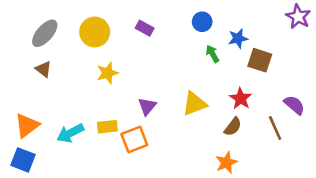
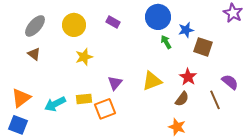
blue circle: (202, 22) -> (158, 17), size x1.6
orange star: (226, 163) -> (177, 127), turned -30

